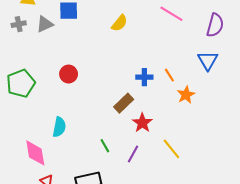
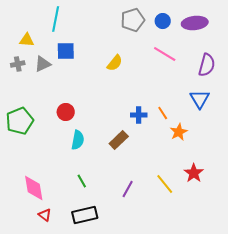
red star: (142, 123) -> (194, 173), moved
cyan semicircle: (59, 127) -> (78, 140), moved
green line: (105, 146) -> (82, 181), moved

